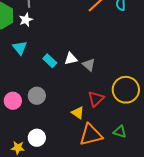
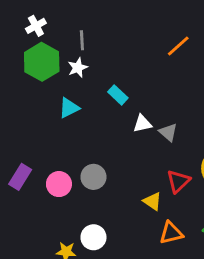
cyan triangle: (20, 48) -> (69, 108), turned 42
cyan rectangle: (50, 61) -> (118, 95), moved
orange triangle: (91, 135) -> (171, 233), size x0.7

